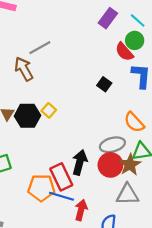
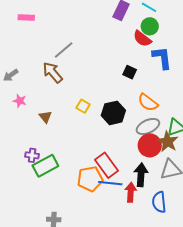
black hexagon: (27, 116) -> (113, 113), moved
orange semicircle: (134, 122) -> (148, 102), moved
black arrow: (80, 162) -> (141, 175), moved

